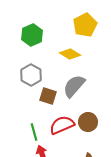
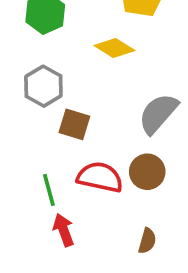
gray semicircle: (74, 86) -> (158, 113), moved
red semicircle: (62, 125) -> (100, 177), turned 35

